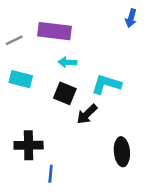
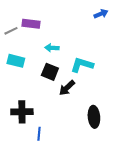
blue arrow: (131, 18) -> (101, 14), turned -128
purple rectangle: (54, 31) -> (31, 24), moved, size x0.7

